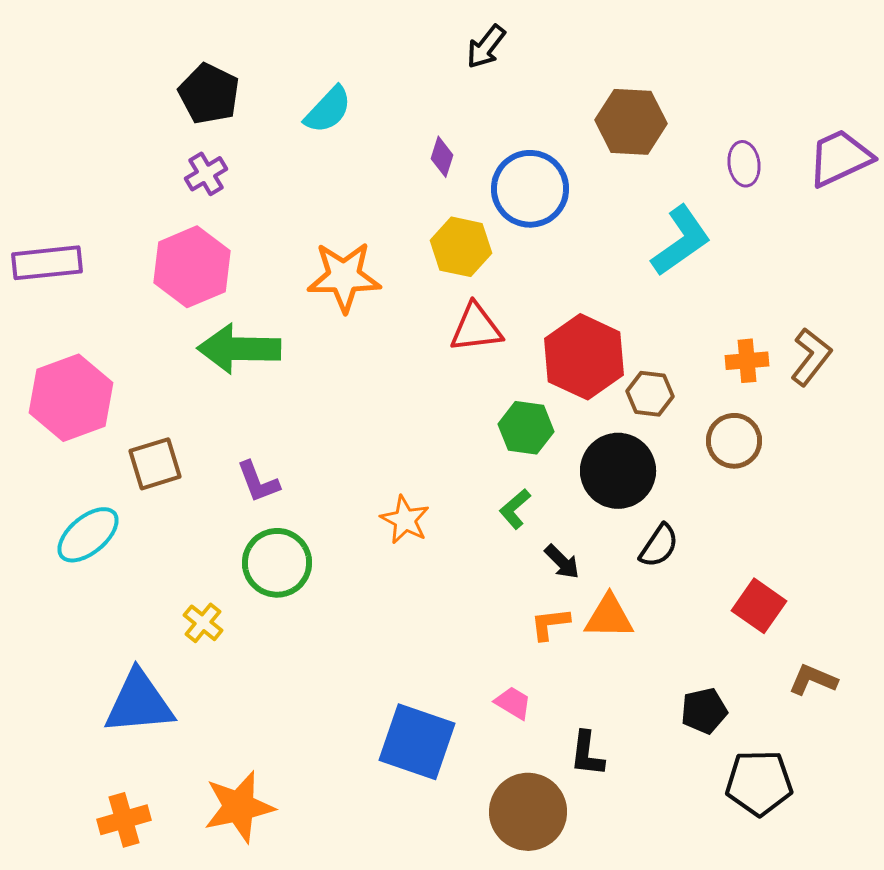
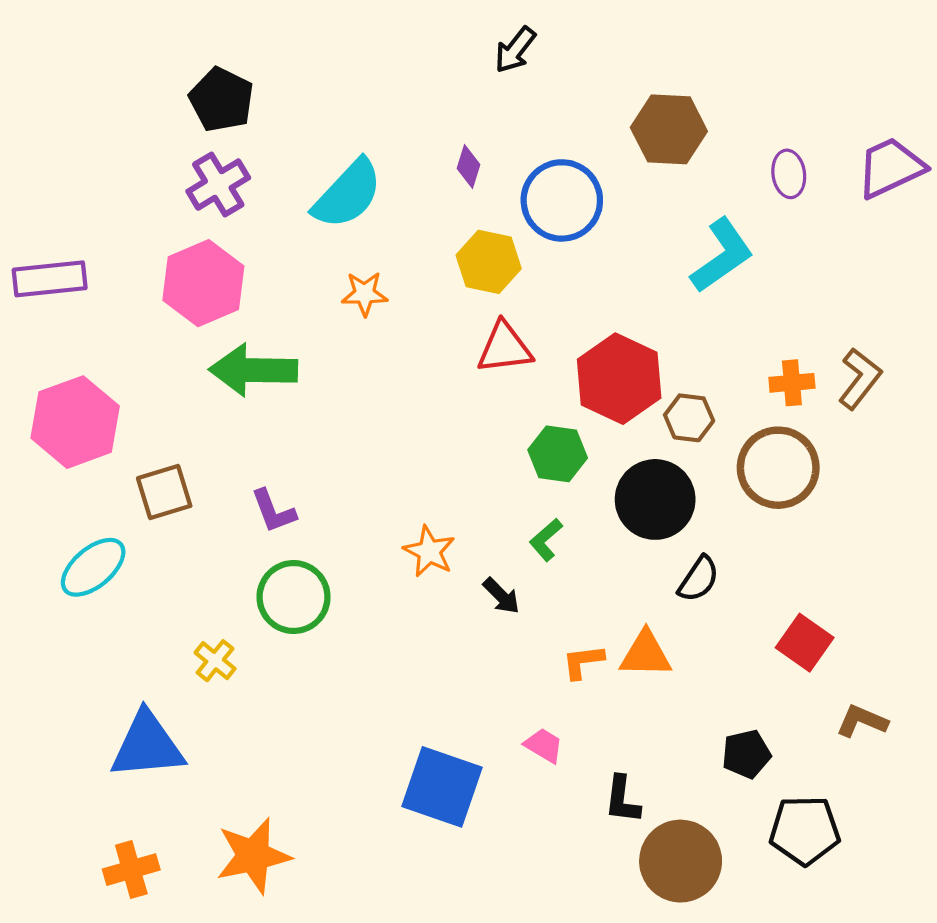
cyan semicircle: (328, 110) -> (348, 194), moved, size x1.4
purple cross: (206, 174) -> (218, 185), size x1.4
orange star: (344, 277) -> (365, 294), size x0.6
brown circle: (734, 441) -> (778, 468), size x1.4
black arrow: (562, 562) -> (501, 596), moved
brown circle: (528, 812) -> (681, 861), moved

